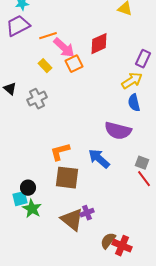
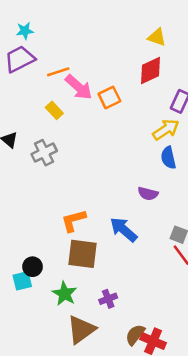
red diamond: (99, 44) -> (150, 71), moved
orange square: (74, 64) -> (109, 97), moved
purple semicircle: (118, 131) -> (148, 194), size x0.6
green star: (32, 209) -> (65, 294), moved
brown triangle: (72, 220) -> (81, 330), moved, turned 45

